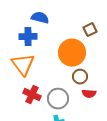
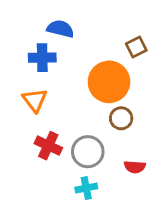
orange triangle: (23, 65) -> (35, 100), size x0.7
red semicircle: (89, 94) -> (135, 167), moved

